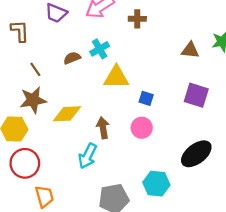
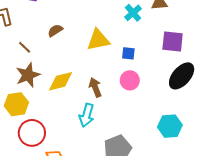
cyan cross: (100, 49) -> (133, 13), moved
black ellipse: (196, 154) -> (182, 76), moved
cyan hexagon: (156, 184) -> (170, 126), moved

